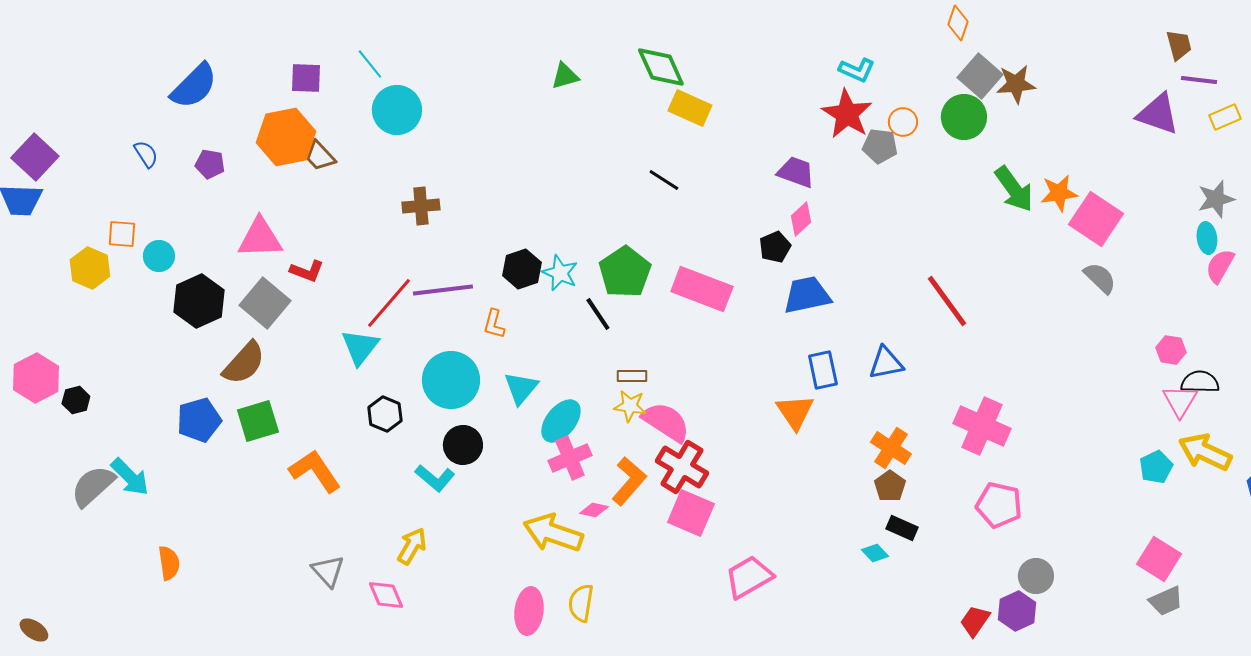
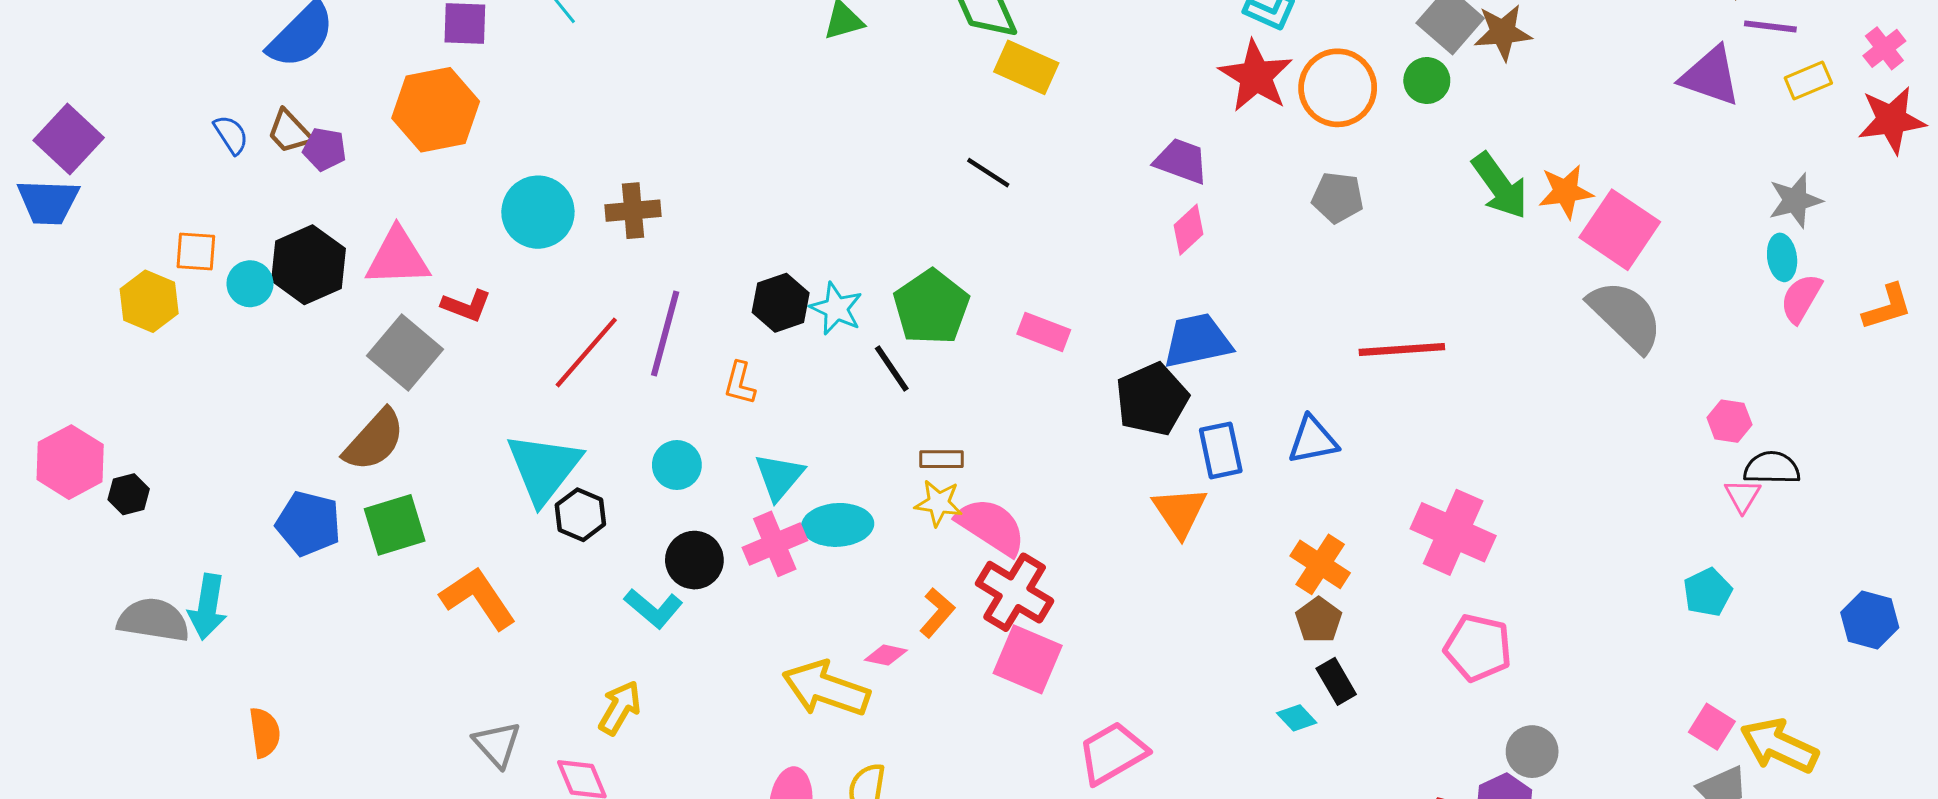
cyan circle: (397, 110) -> (538, 212), moved
green circle: (964, 117) -> (1427, 81), size x0.7
orange circle: (903, 122) -> (1338, 88), size x1.8
gray pentagon: (880, 146) -> (1338, 197), moved
brown trapezoid: (320, 156) -> (289, 132), moved
black pentagon: (775, 247) -> (1152, 399), moved, size x1.6
gray semicircle: (1100, 278) -> (1626, 316), size x1.6
pink rectangle: (702, 289) -> (1044, 332), size x0.6
purple line: (443, 290) -> (665, 333), turned -68
black hexagon: (199, 301) -> (308, 265), moved
red line: (947, 301) -> (1402, 350), turned -58
cyan triangle: (360, 347) -> (544, 468), moved, size x1.4
cyan circle: (451, 380) -> (677, 465), size x0.6
pink triangle: (1180, 401) -> (1743, 496), size x0.7
blue pentagon: (199, 420) -> (308, 523), turned 30
cyan ellipse: (561, 421) -> (838, 525), turned 48
yellow arrow: (1205, 452) -> (1779, 746), moved
pink cross: (570, 458) -> (775, 544), moved
cyan arrow: (130, 477) -> (208, 607), turned 54
orange L-shape: (629, 481) -> (937, 613), size x0.7
gray semicircle: (93, 486) -> (153, 620), turned 51
black rectangle: (902, 528) -> (1336, 681), turned 36
pink square: (1159, 559) -> (1712, 727), size x0.7

